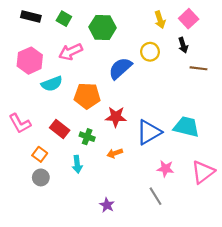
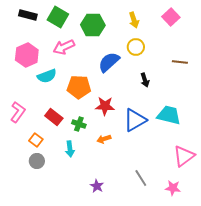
green square: (64, 19) -> (58, 17), size x1.5
yellow arrow: (160, 20) -> (134, 20), moved
black arrow: (183, 45) -> (145, 80), moved
pink L-shape: (20, 123) -> (18, 112), turned -115
pink star: (165, 169) -> (173, 188), moved

